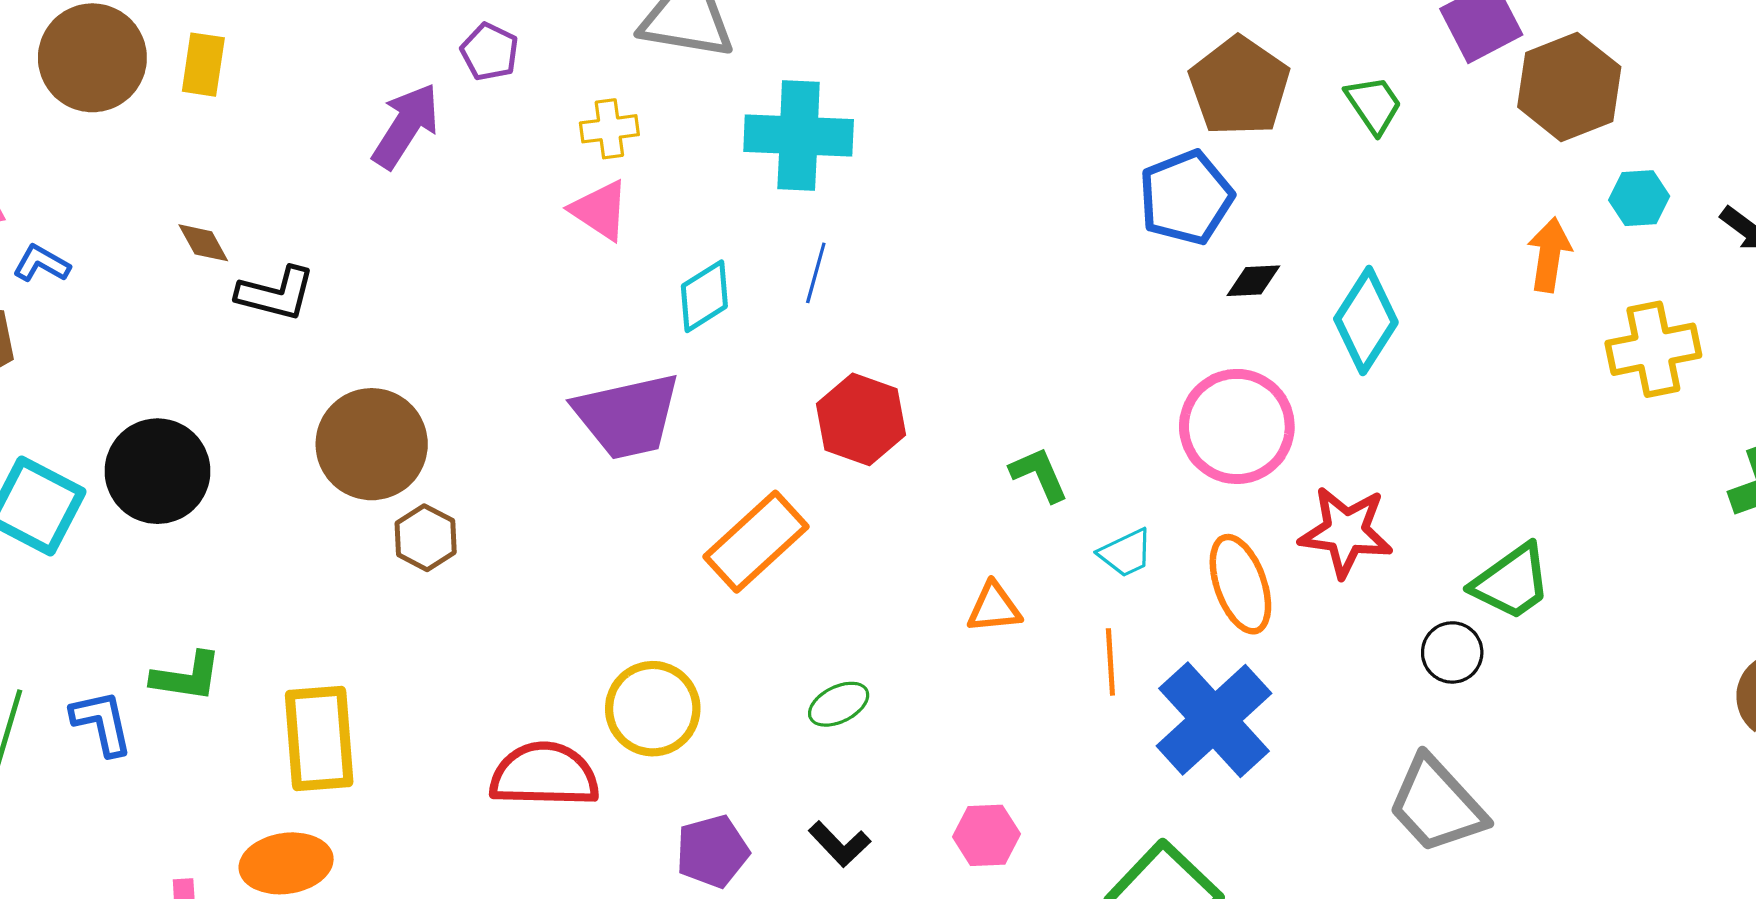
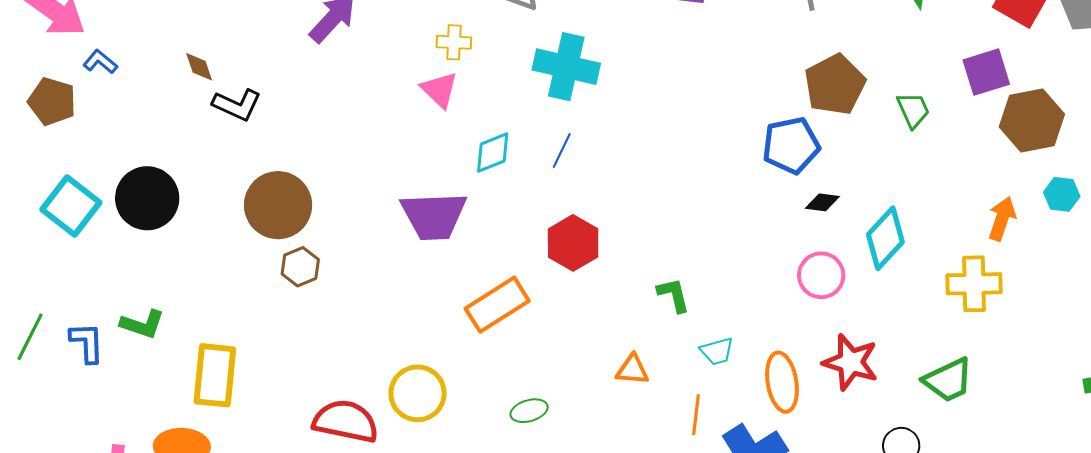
yellow cross: (1653, 349) -> (974, 284), moved
pink circle: (1237, 426) -> (821, 275), moved, size x0.7
green trapezoid: (1512, 582) -> (948, 380), moved

